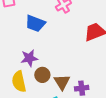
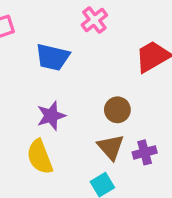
brown circle: (42, 75) -> (117, 110), moved

